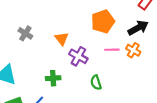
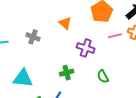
orange triangle: (62, 39) -> (65, 23), moved
green semicircle: (96, 83) -> (103, 76), moved

